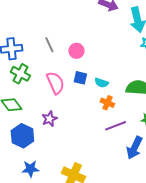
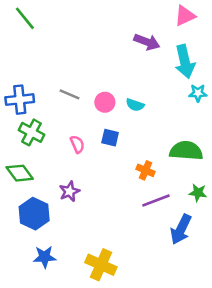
gray line: (49, 45) -> (69, 94), turned -42
pink semicircle: (55, 83) -> (77, 144), size x0.6
cyan semicircle: (101, 83) -> (135, 105), moved

